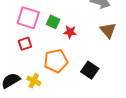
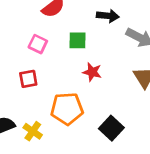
pink square: (28, 18) -> (38, 44), size x0.6
green square: (53, 22) -> (78, 40), moved, turned -32

